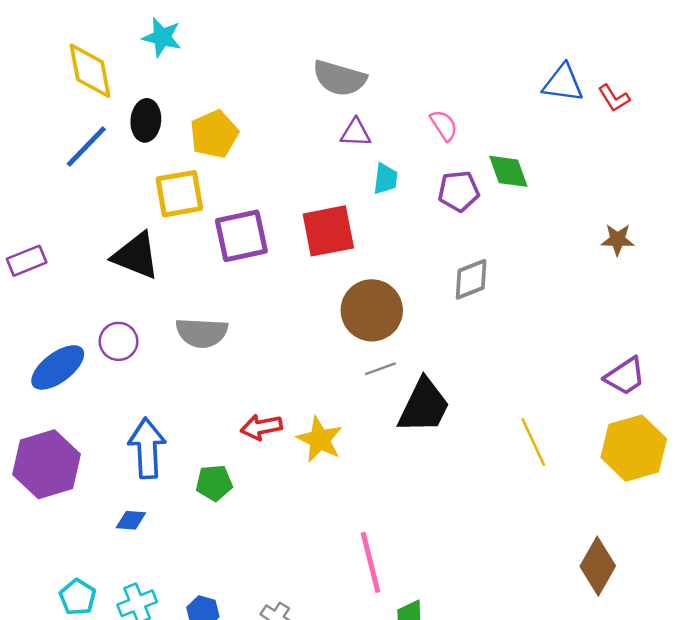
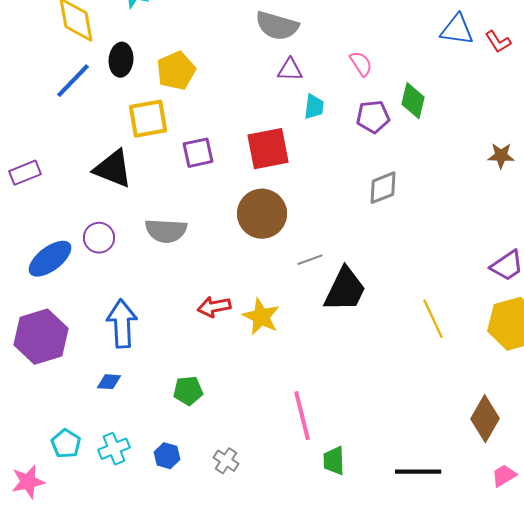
green diamond: (508, 171) -> (413, 101), turned 33
purple square: (241, 236) -> (198, 153), size x0.7
brown circle: (372, 310) -> (262, 214), moved
green pentagon: (214, 483) -> (188, 391), moved

